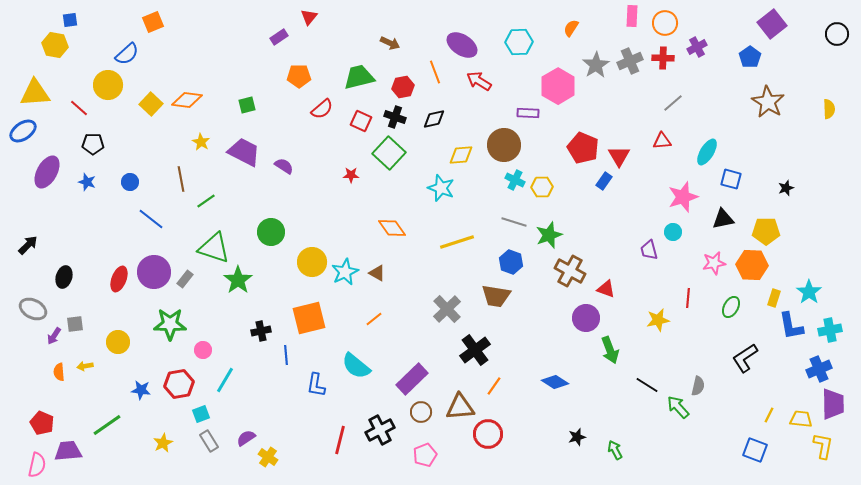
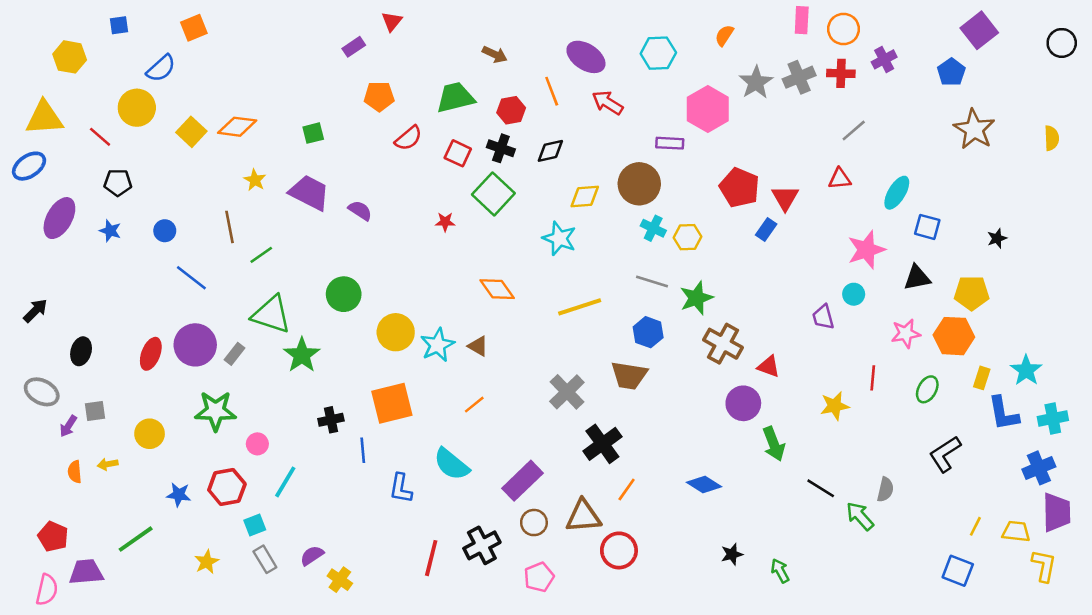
blue square: (70, 20) -> (119, 25), moved

